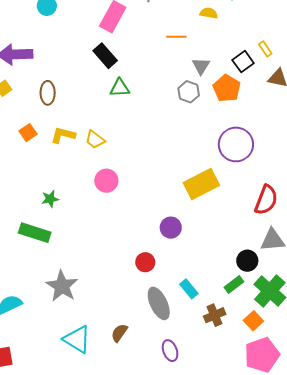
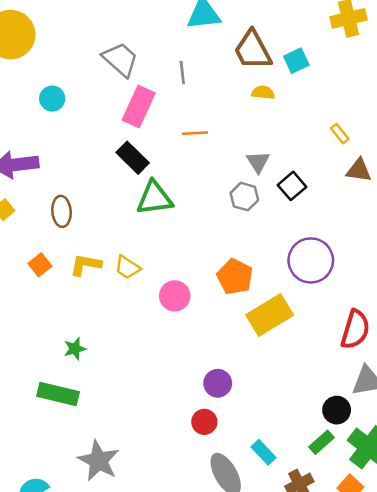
orange line: (176, 37) -> (195, 133), moved
black square: (243, 62) -> (292, 186), moved
green triangle: (120, 88) -> (155, 198), size x1.4
orange pentagon: (227, 88) -> (235, 277), moved
pink circle: (106, 181) -> (175, 296), moved
purple circle: (171, 228) -> (218, 383), moved

